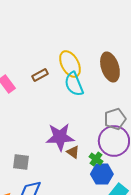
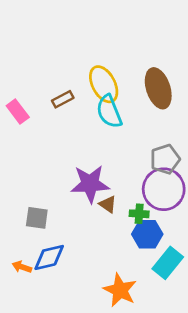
green cross: (96, 159) -> (139, 214), turned -32

